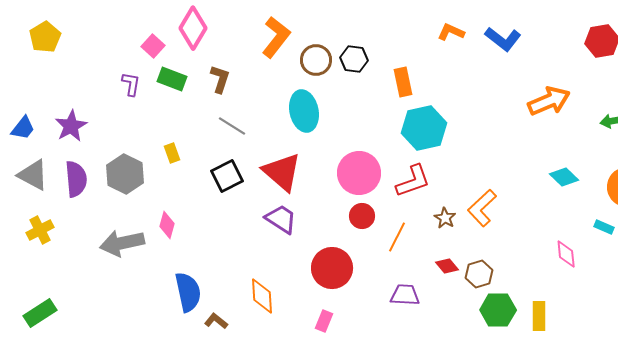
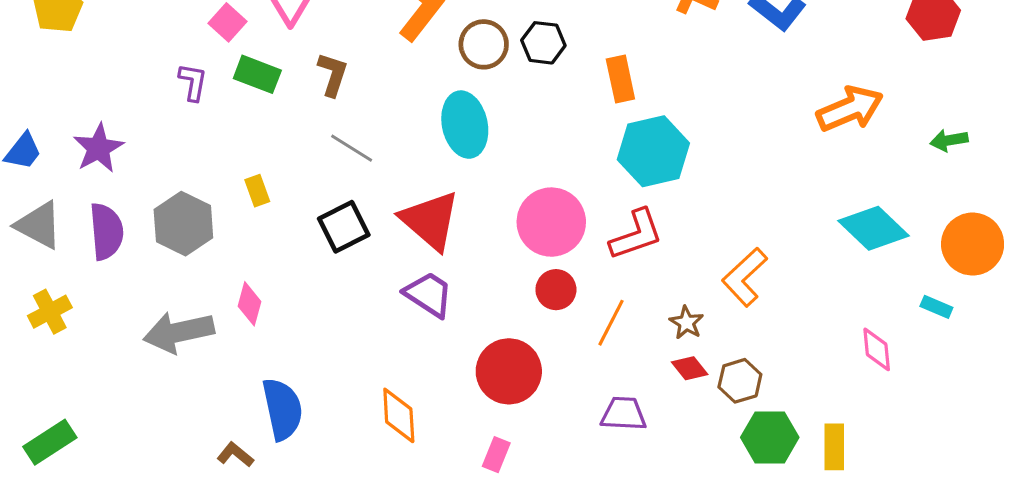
cyan diamond: (564, 177) -> (874, 228), size x1.5
brown star: (445, 218) -> (686, 323), moved
brown L-shape: (216, 321) -> (235, 455), moved

